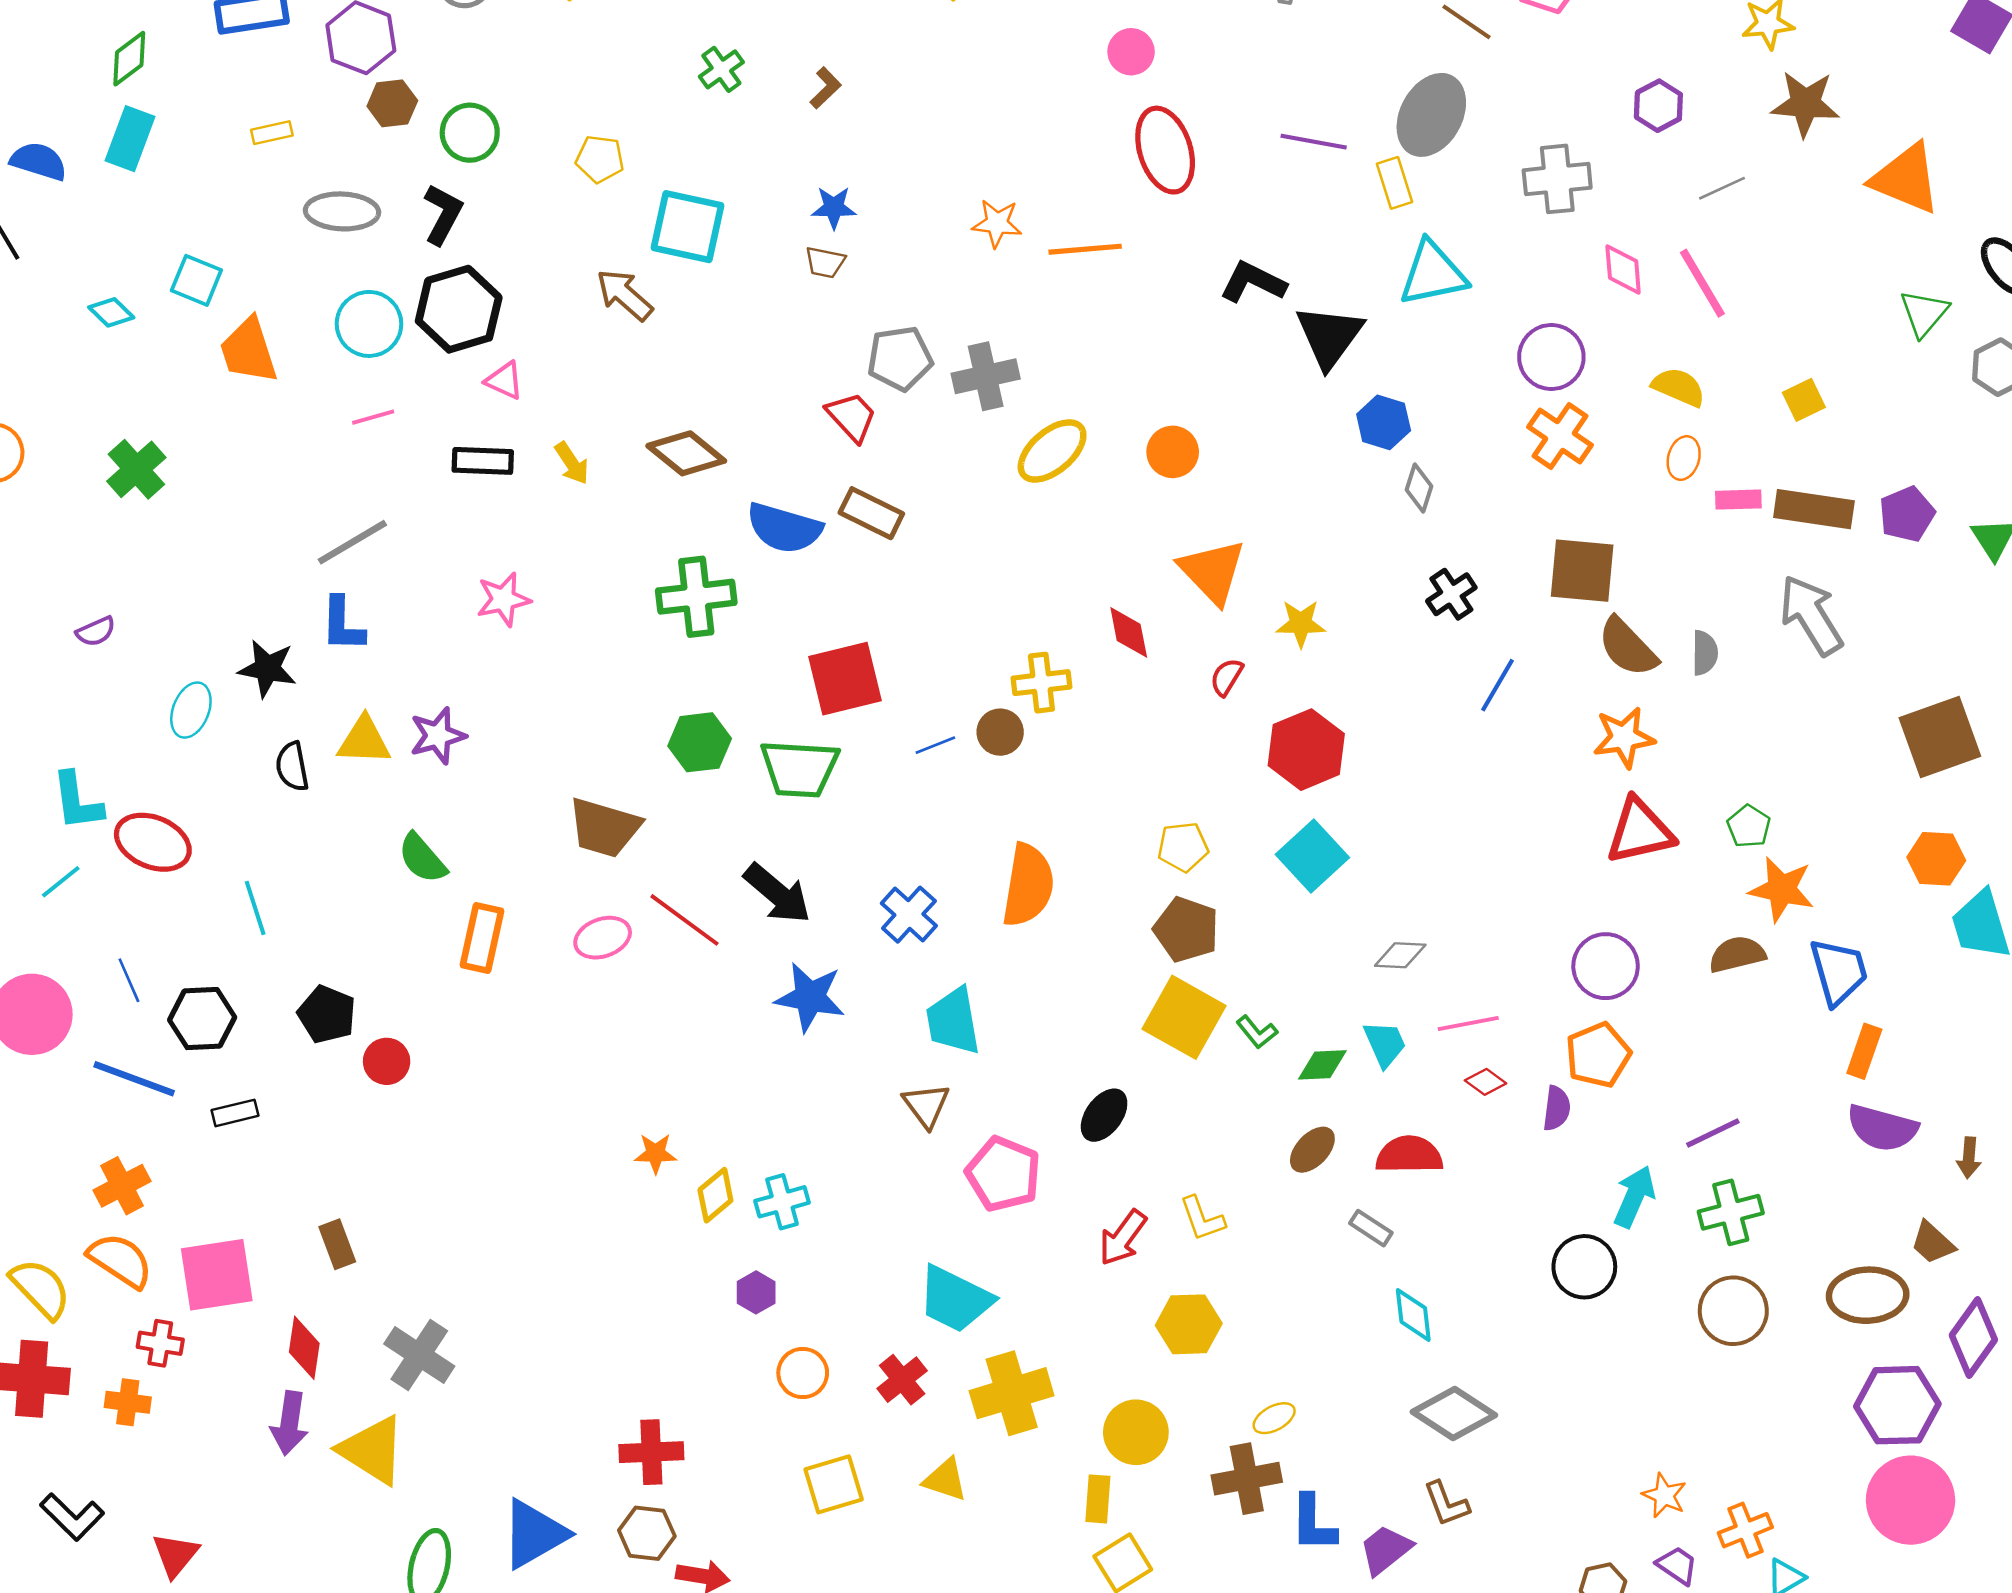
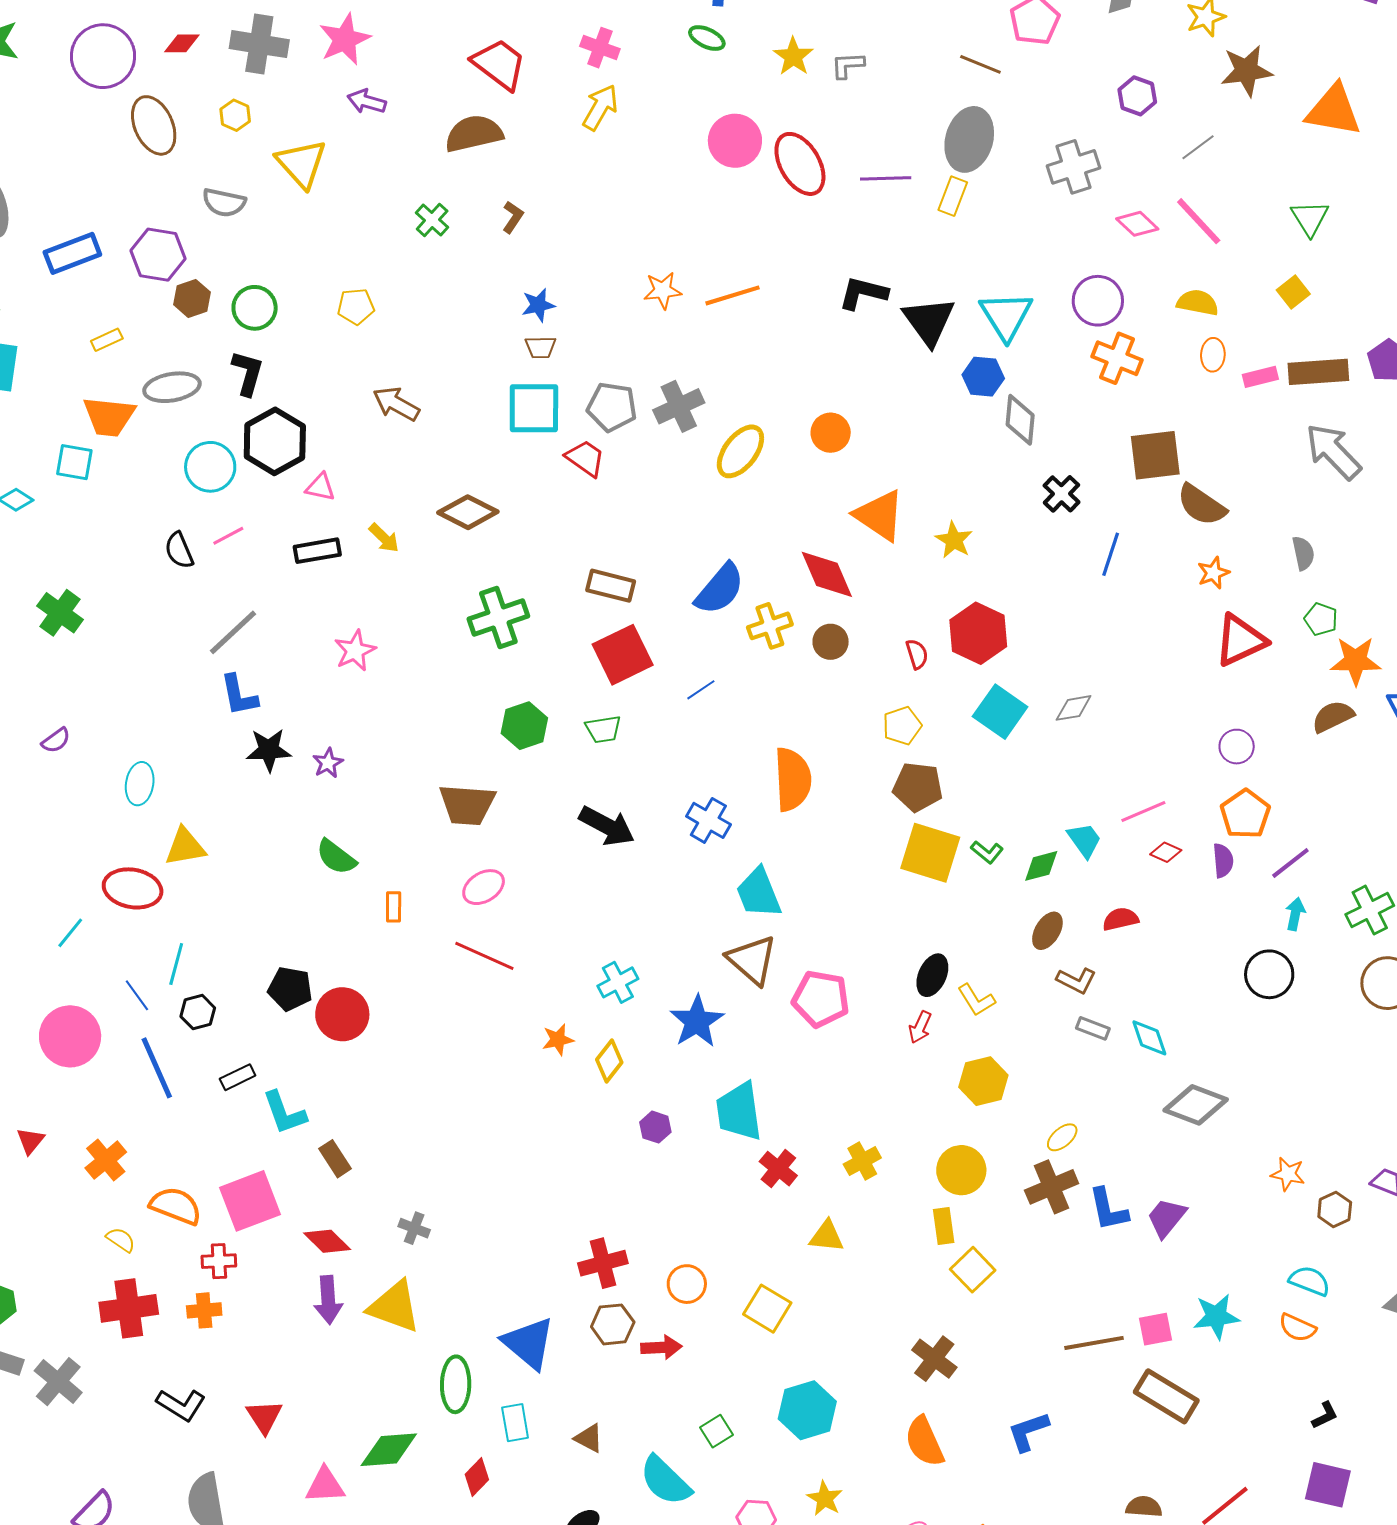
pink circle: (1131, 52) -> (735, 141), size x1.5
red ellipse: (1165, 150) -> (800, 164), moved
yellow rectangle: (1394, 183) -> (953, 196), turned 51
cyan square: (688, 227) -> (534, 408), moved
pink diamond: (1623, 269) -> (1137, 224), turned -30
cyan triangle: (1433, 274) -> (1006, 316), moved, turned -38
green triangle: (1924, 313) -> (1310, 218), moved
orange trapezoid: (249, 351) -> (109, 416), moved, turned -54
gray pentagon: (900, 358) -> (612, 407), turned 30
gray diamond: (1419, 488) -> (1020, 420), size x1.4
brown rectangle: (871, 513) -> (611, 586), moved
blue semicircle: (784, 528) -> (720, 589), moved, turned -54
yellow star: (1301, 624) -> (954, 540), turned -30
red diamond: (1129, 632) -> (827, 574), size x1.4
gray semicircle: (1705, 653) -> (1303, 553), moved
black star: (267, 669) -> (269, 750), moved
red semicircle: (1227, 677) -> (917, 654), moved, turned 144
brown circle: (1000, 732) -> (831, 642), moved
purple star: (438, 736) -> (328, 763), size x0.7
orange star: (1624, 737) -> (1213, 573), size x0.7
yellow triangle: (364, 741) -> (185, 847), moved
black semicircle: (292, 767) -> (179, 550), moved
green trapezoid: (799, 769) -> (603, 729), size x0.6
cyan L-shape: (77, 801) -> (284, 1113), moved
cyan line: (255, 908) -> (176, 964), moved, turned 45
red line: (685, 920) -> (484, 956), moved
orange rectangle: (482, 938) -> (394, 907), size x0.6
gray diamond: (1400, 955) -> (1074, 708), moved
purple circle: (1606, 966) -> (1237, 747), size x0.7
blue star: (810, 997) -> (697, 1021), moved, turned -30
black hexagon: (202, 1019) -> (198, 1012), size x0.7
red circle: (387, 1061) -> (342, 1014), size x1.5
blue line: (134, 1079) -> (157, 1068), turned 58
brown triangle: (926, 1105) -> (752, 960), size x1.4
black ellipse: (1104, 1115) -> (932, 975), moved
purple line: (1713, 1133) -> (1290, 863), moved
red semicircle: (1409, 1155) -> (1121, 919), size x0.7
orange cross: (122, 1186) -> (106, 1160), moved
cyan arrow: (1634, 1197) -> (1295, 914), size x0.7
cyan cross: (782, 1202) -> (618, 982), moved
gray rectangle: (1371, 1228) -> (1093, 1028), moved
red arrow: (1123, 1238) -> (920, 1027), size x0.7
yellow semicircle: (41, 1289) -> (121, 1240), size x0.6
cyan trapezoid: (955, 1299) -> (739, 1112), moved, turned 68
red diamond: (304, 1348) -> (327, 1241), turned -42
gray cross: (419, 1355) -> (414, 1228), size x0.6
orange circle: (803, 1373) -> (687, 1284), moved
yellow cross: (1012, 1393) -> (862, 1161), size x0.6
yellow square: (834, 1484) -> (767, 1309), moved, turned -30
orange star: (1664, 1495) -> (1288, 1174), moved
brown L-shape: (1446, 1504) -> (1076, 981), moved, turned -30
blue triangle: (534, 1534) -> (529, 1343), turned -38

